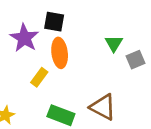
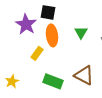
green triangle: (114, 43) -> (81, 32), moved

